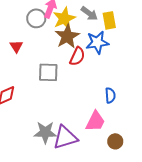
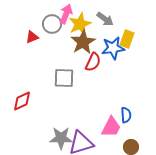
yellow rectangle: (109, 20) -> (127, 39), moved, turned 30
red triangle: (16, 46) -> (32, 37), moved, turned 40
blue semicircle: (110, 95) -> (126, 115), moved

